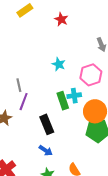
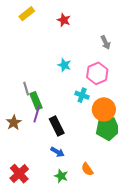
cyan cross: (74, 96) -> (82, 95), turned 32
green rectangle: (63, 101) -> (36, 101), moved
purple line: (24, 102) -> (37, 114), moved

